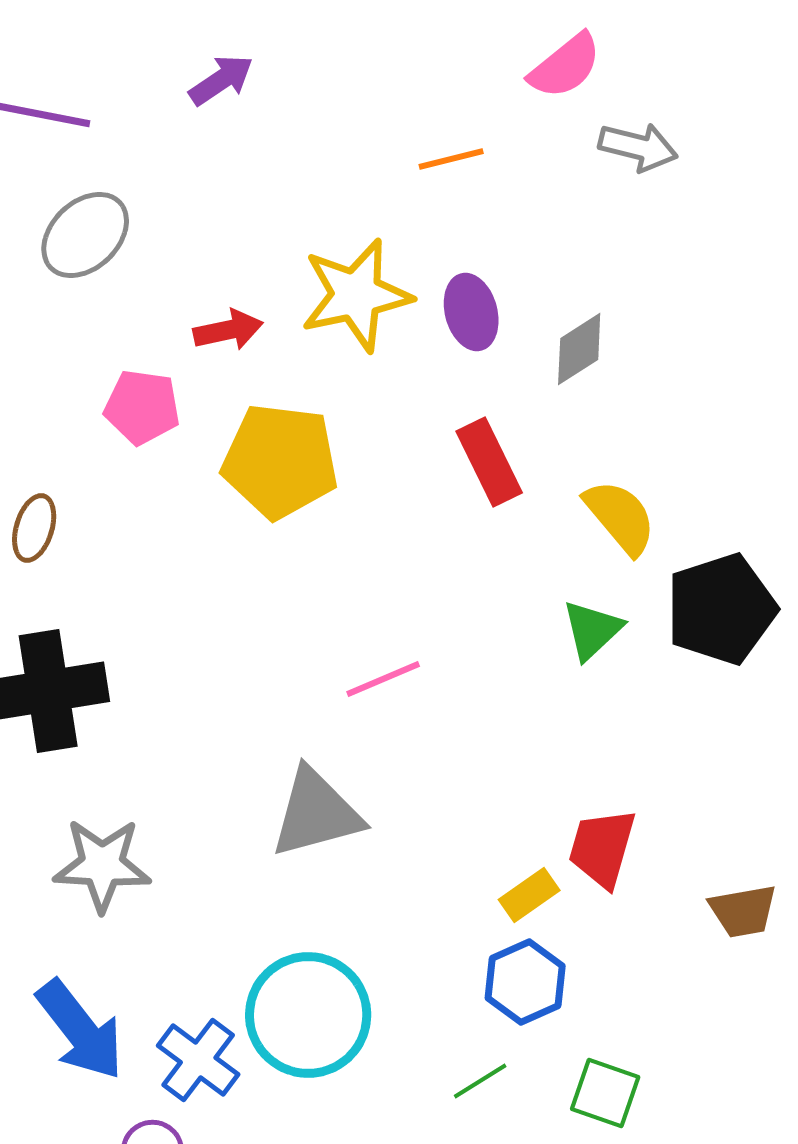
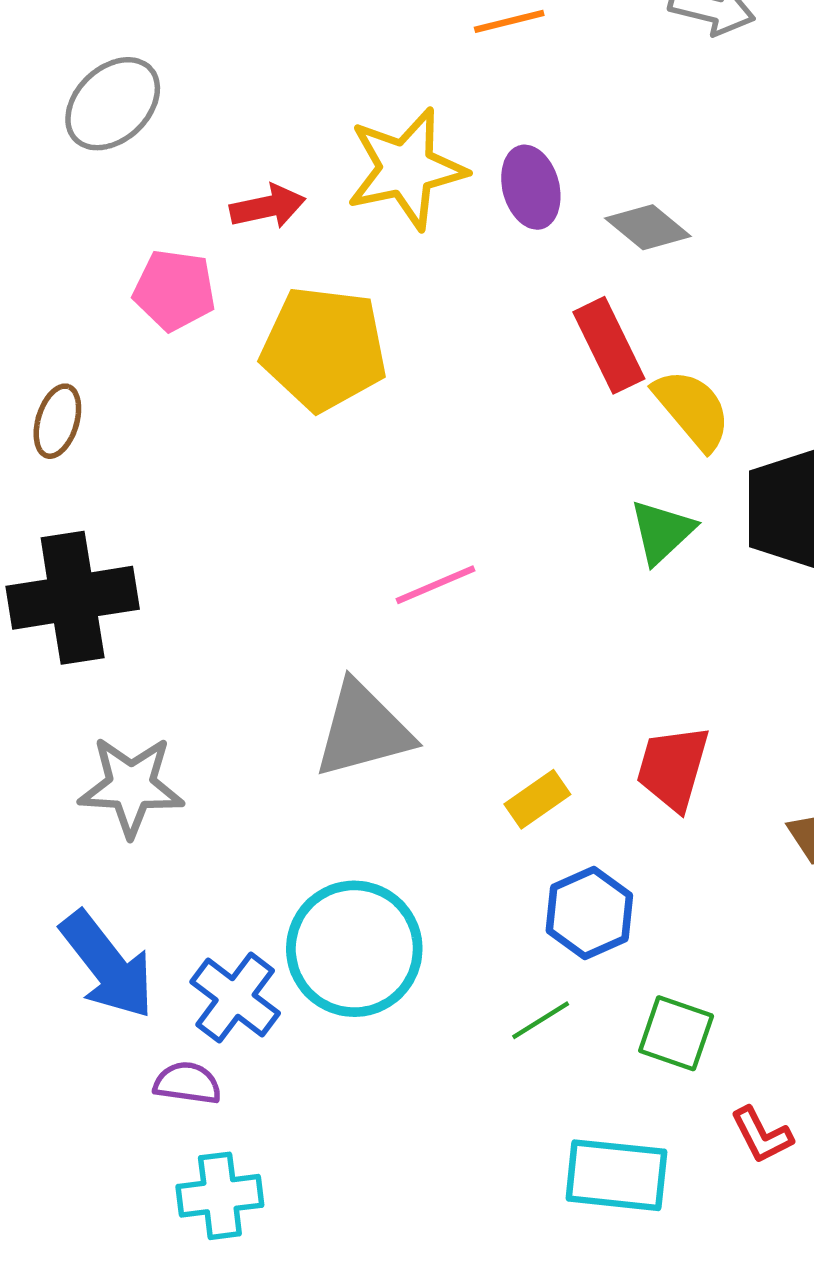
gray diamond: (579, 349) -> (648, 227), turned 72
red rectangle: (489, 462) -> (609, 345), moved
yellow rectangle: (529, 895) -> (537, 799), moved

